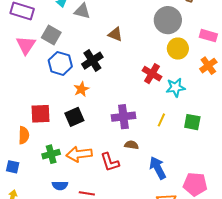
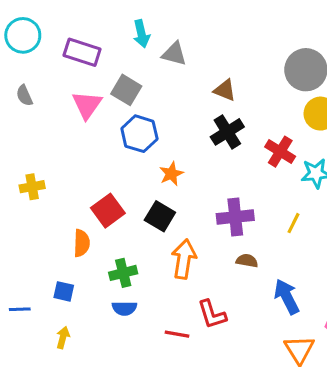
black cross: (92, 61) -> (227, 132), moved
red square: (41, 114) -> (108, 211), turned -35
black square: (74, 117) -> (160, 216), turned -36
orange arrow: (79, 154) -> (184, 259), moved, turned 105
red L-shape: (110, 162) -> (212, 314), moved
blue semicircle: (60, 185) -> (124, 308), moved

